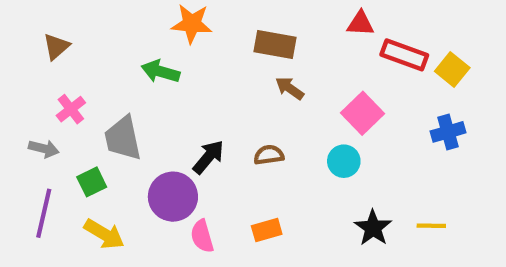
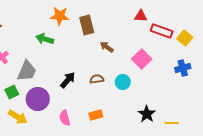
brown rectangle: (275, 44) -> (87, 25), moved, turned 66
gray trapezoid: (123, 138) -> (27, 71), turned -145
cyan circle: (344, 161) -> (123, 82), moved
purple circle: (173, 197) -> (38, 99), moved
yellow line: (431, 226) -> (172, 123), moved

